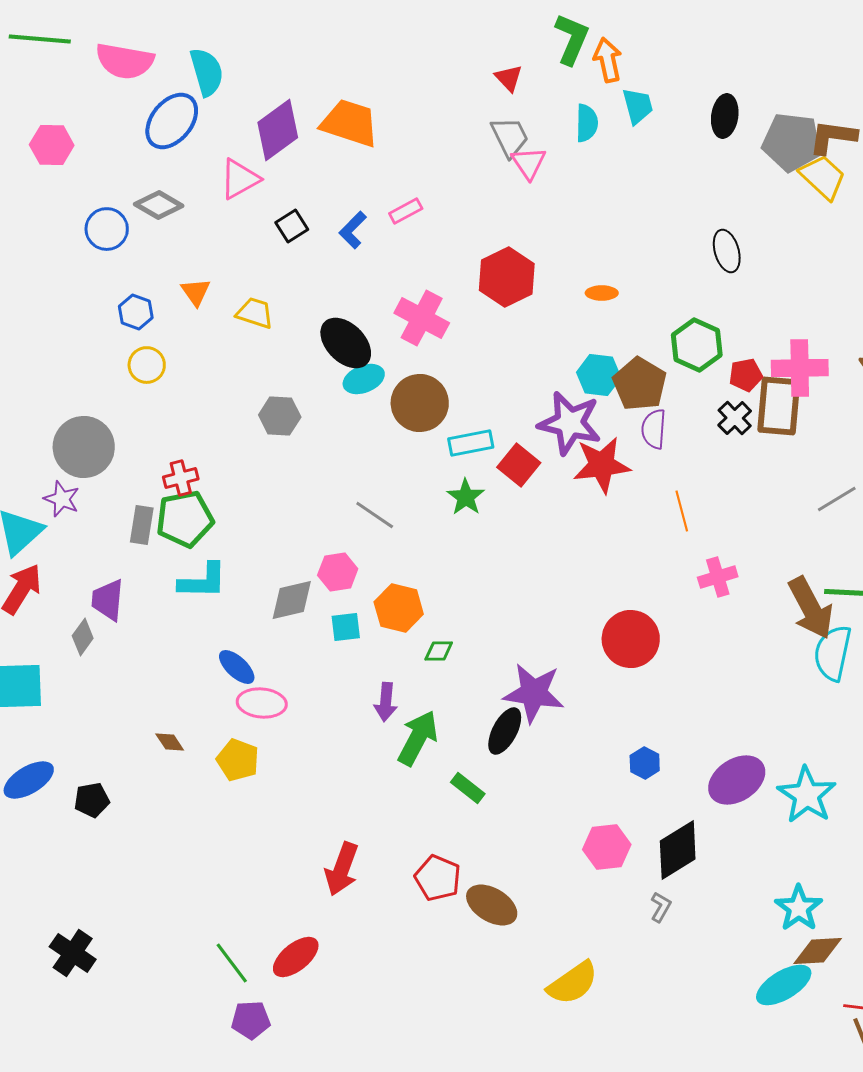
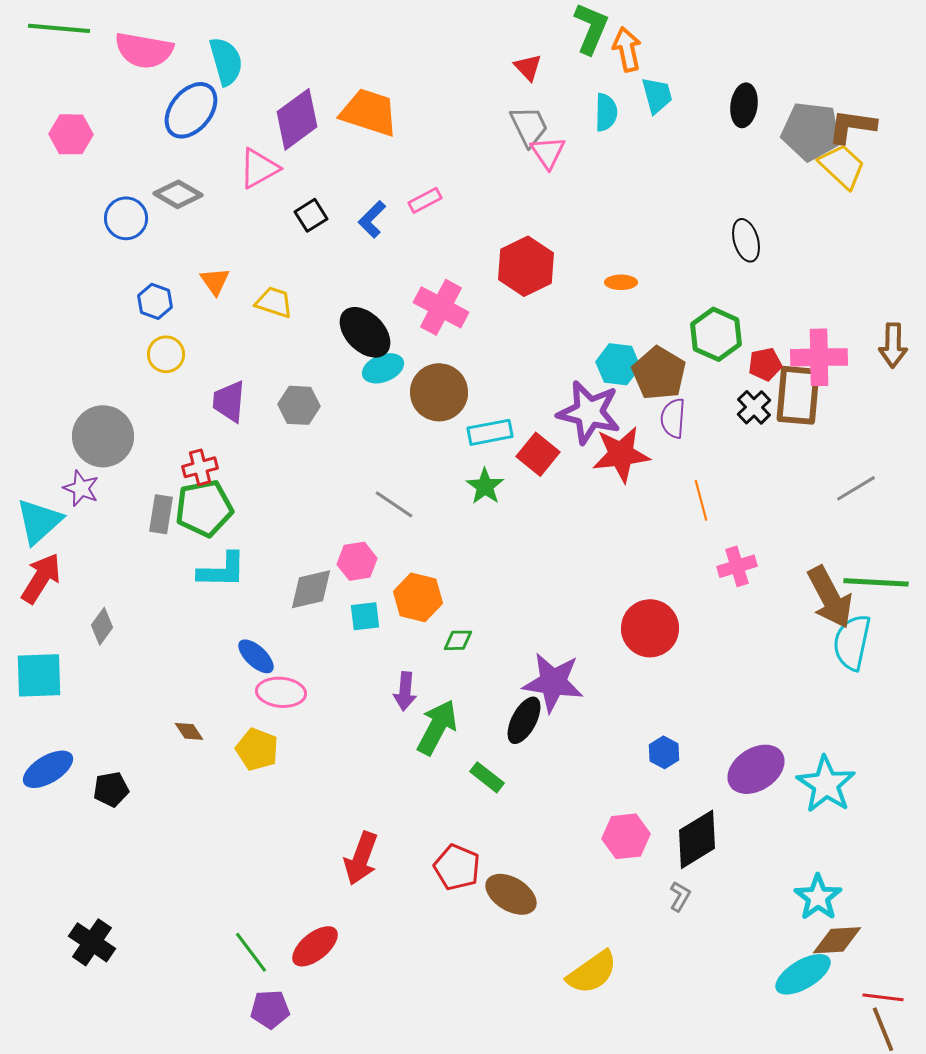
purple trapezoid: (108, 600) -> (229, 401), moved

